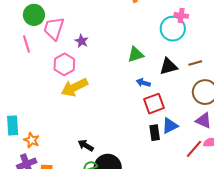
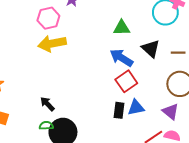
black triangle: (168, 66) -> (151, 49), turned 42
blue arrow: (143, 83) -> (121, 58), size x1.6
red square: (154, 104) -> (126, 81), turned -30

